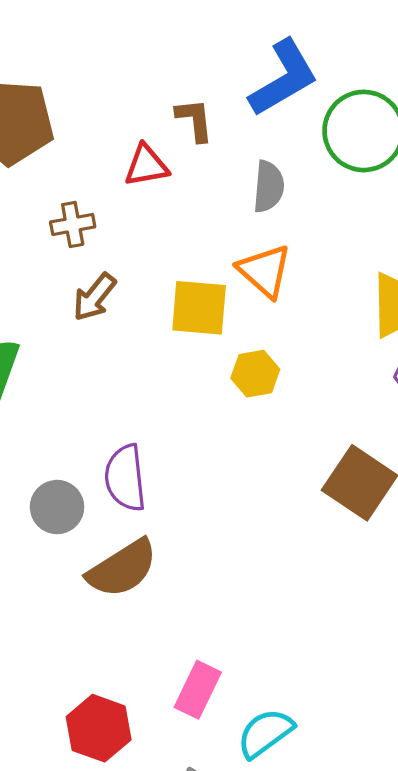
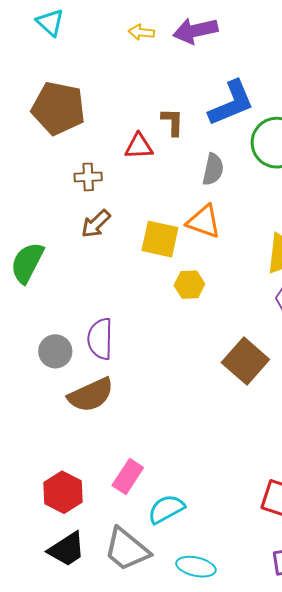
orange triangle: (265, 271) -> (204, 222), turned -30

